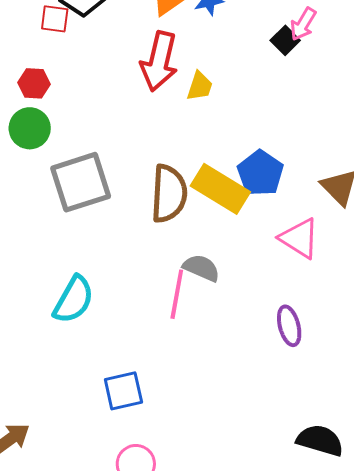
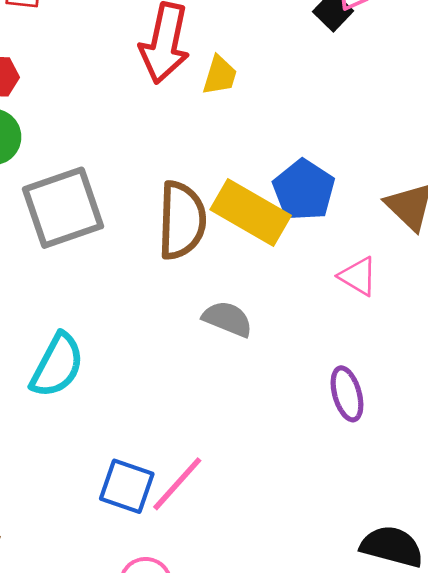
pink triangle: (299, 238) -> (358, 276), size x0.7
pink line: (177, 294) -> (177, 484), moved, turned 33
blue square: (123, 391) -> (127, 486), turned 33

